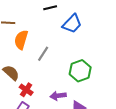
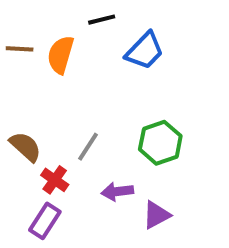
orange semicircle: (21, 40) -> (61, 55), moved
gray line: (43, 54) -> (88, 147), moved

